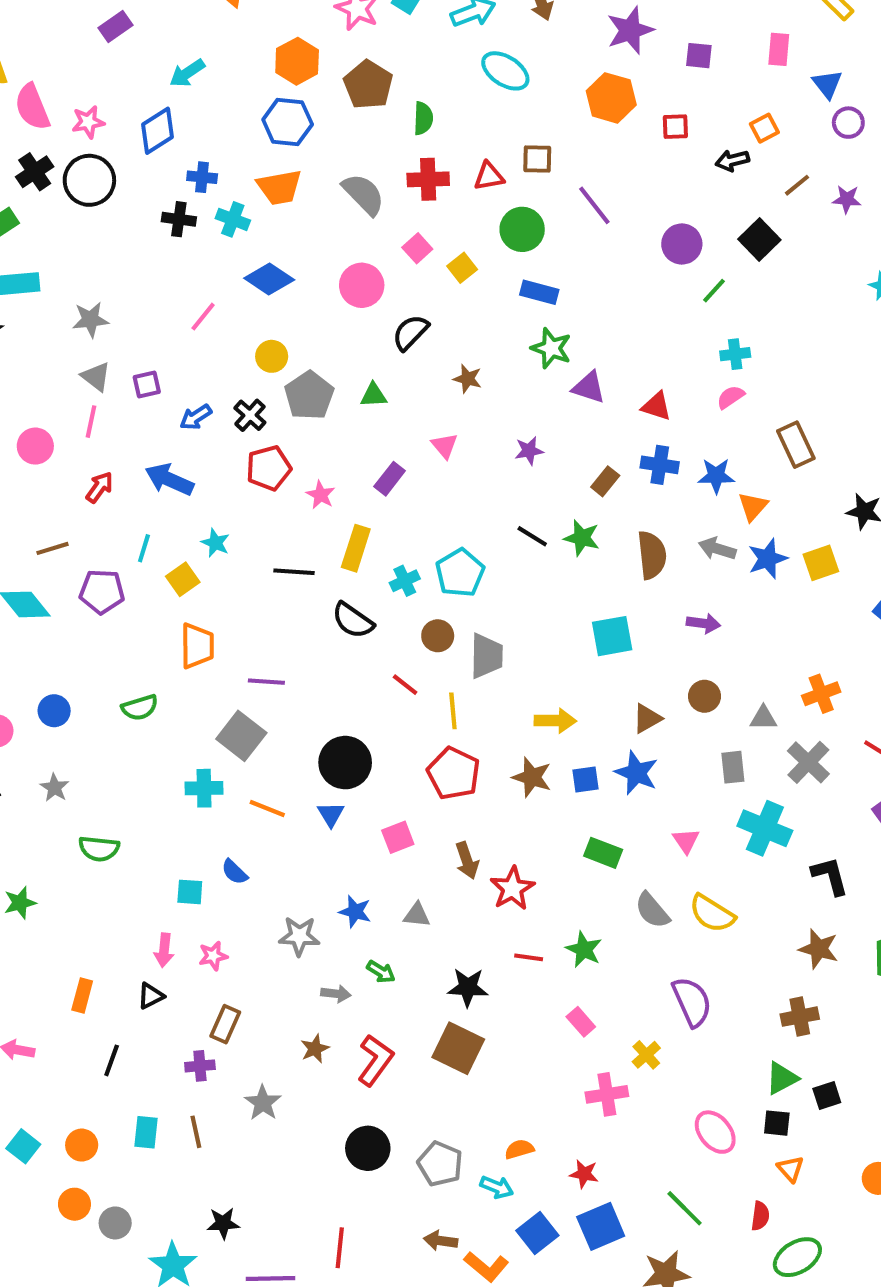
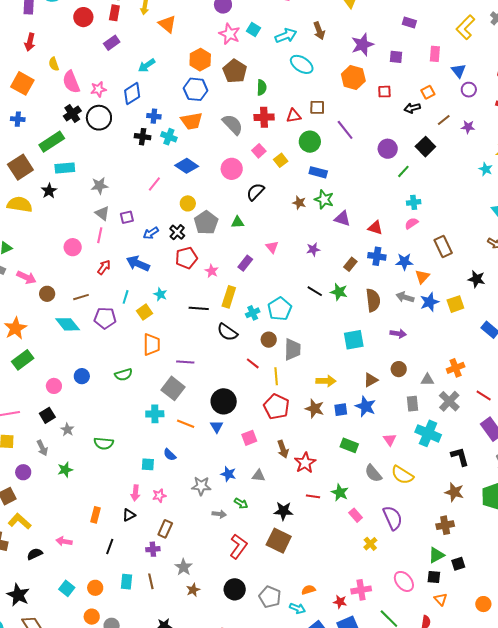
brown star: (468, 379) -> (299, 203), moved
gray star: (55, 788) -> (67, 430), moved
pink rectangle: (581, 1022) -> (356, 515), moved
brown star: (315, 1049) -> (193, 590), moved
pink cross: (607, 1094) -> (361, 590), moved

